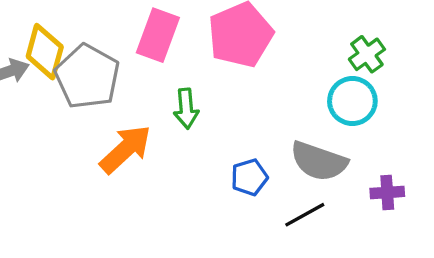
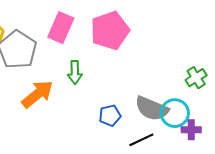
green cross: (367, 54) -> (196, 78), moved
cyan circle: (352, 101) -> (175, 113), moved

